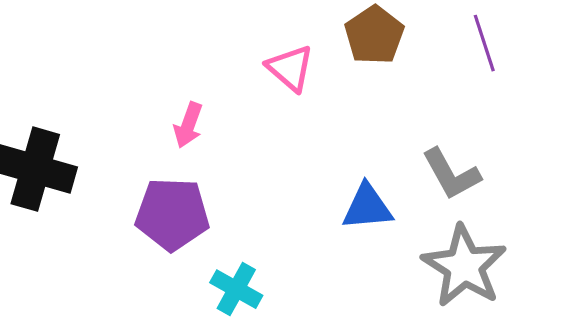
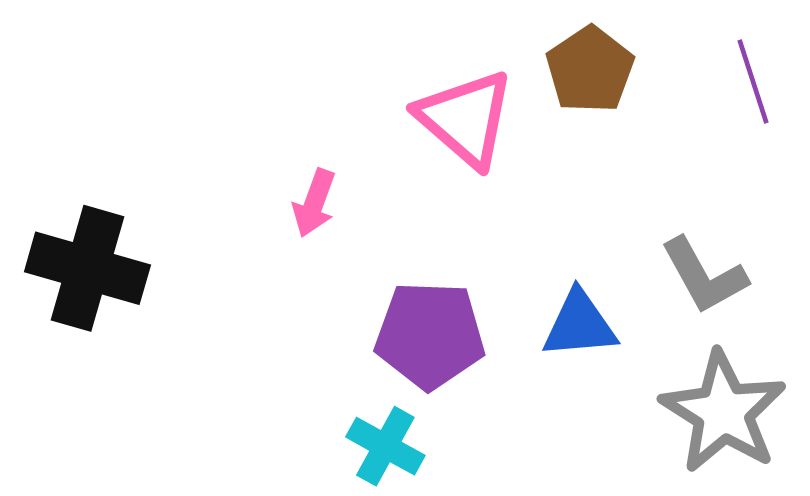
pink triangle: (290, 68) -> (465, 119), size x1.4
purple pentagon: (172, 214) -> (430, 335), moved

